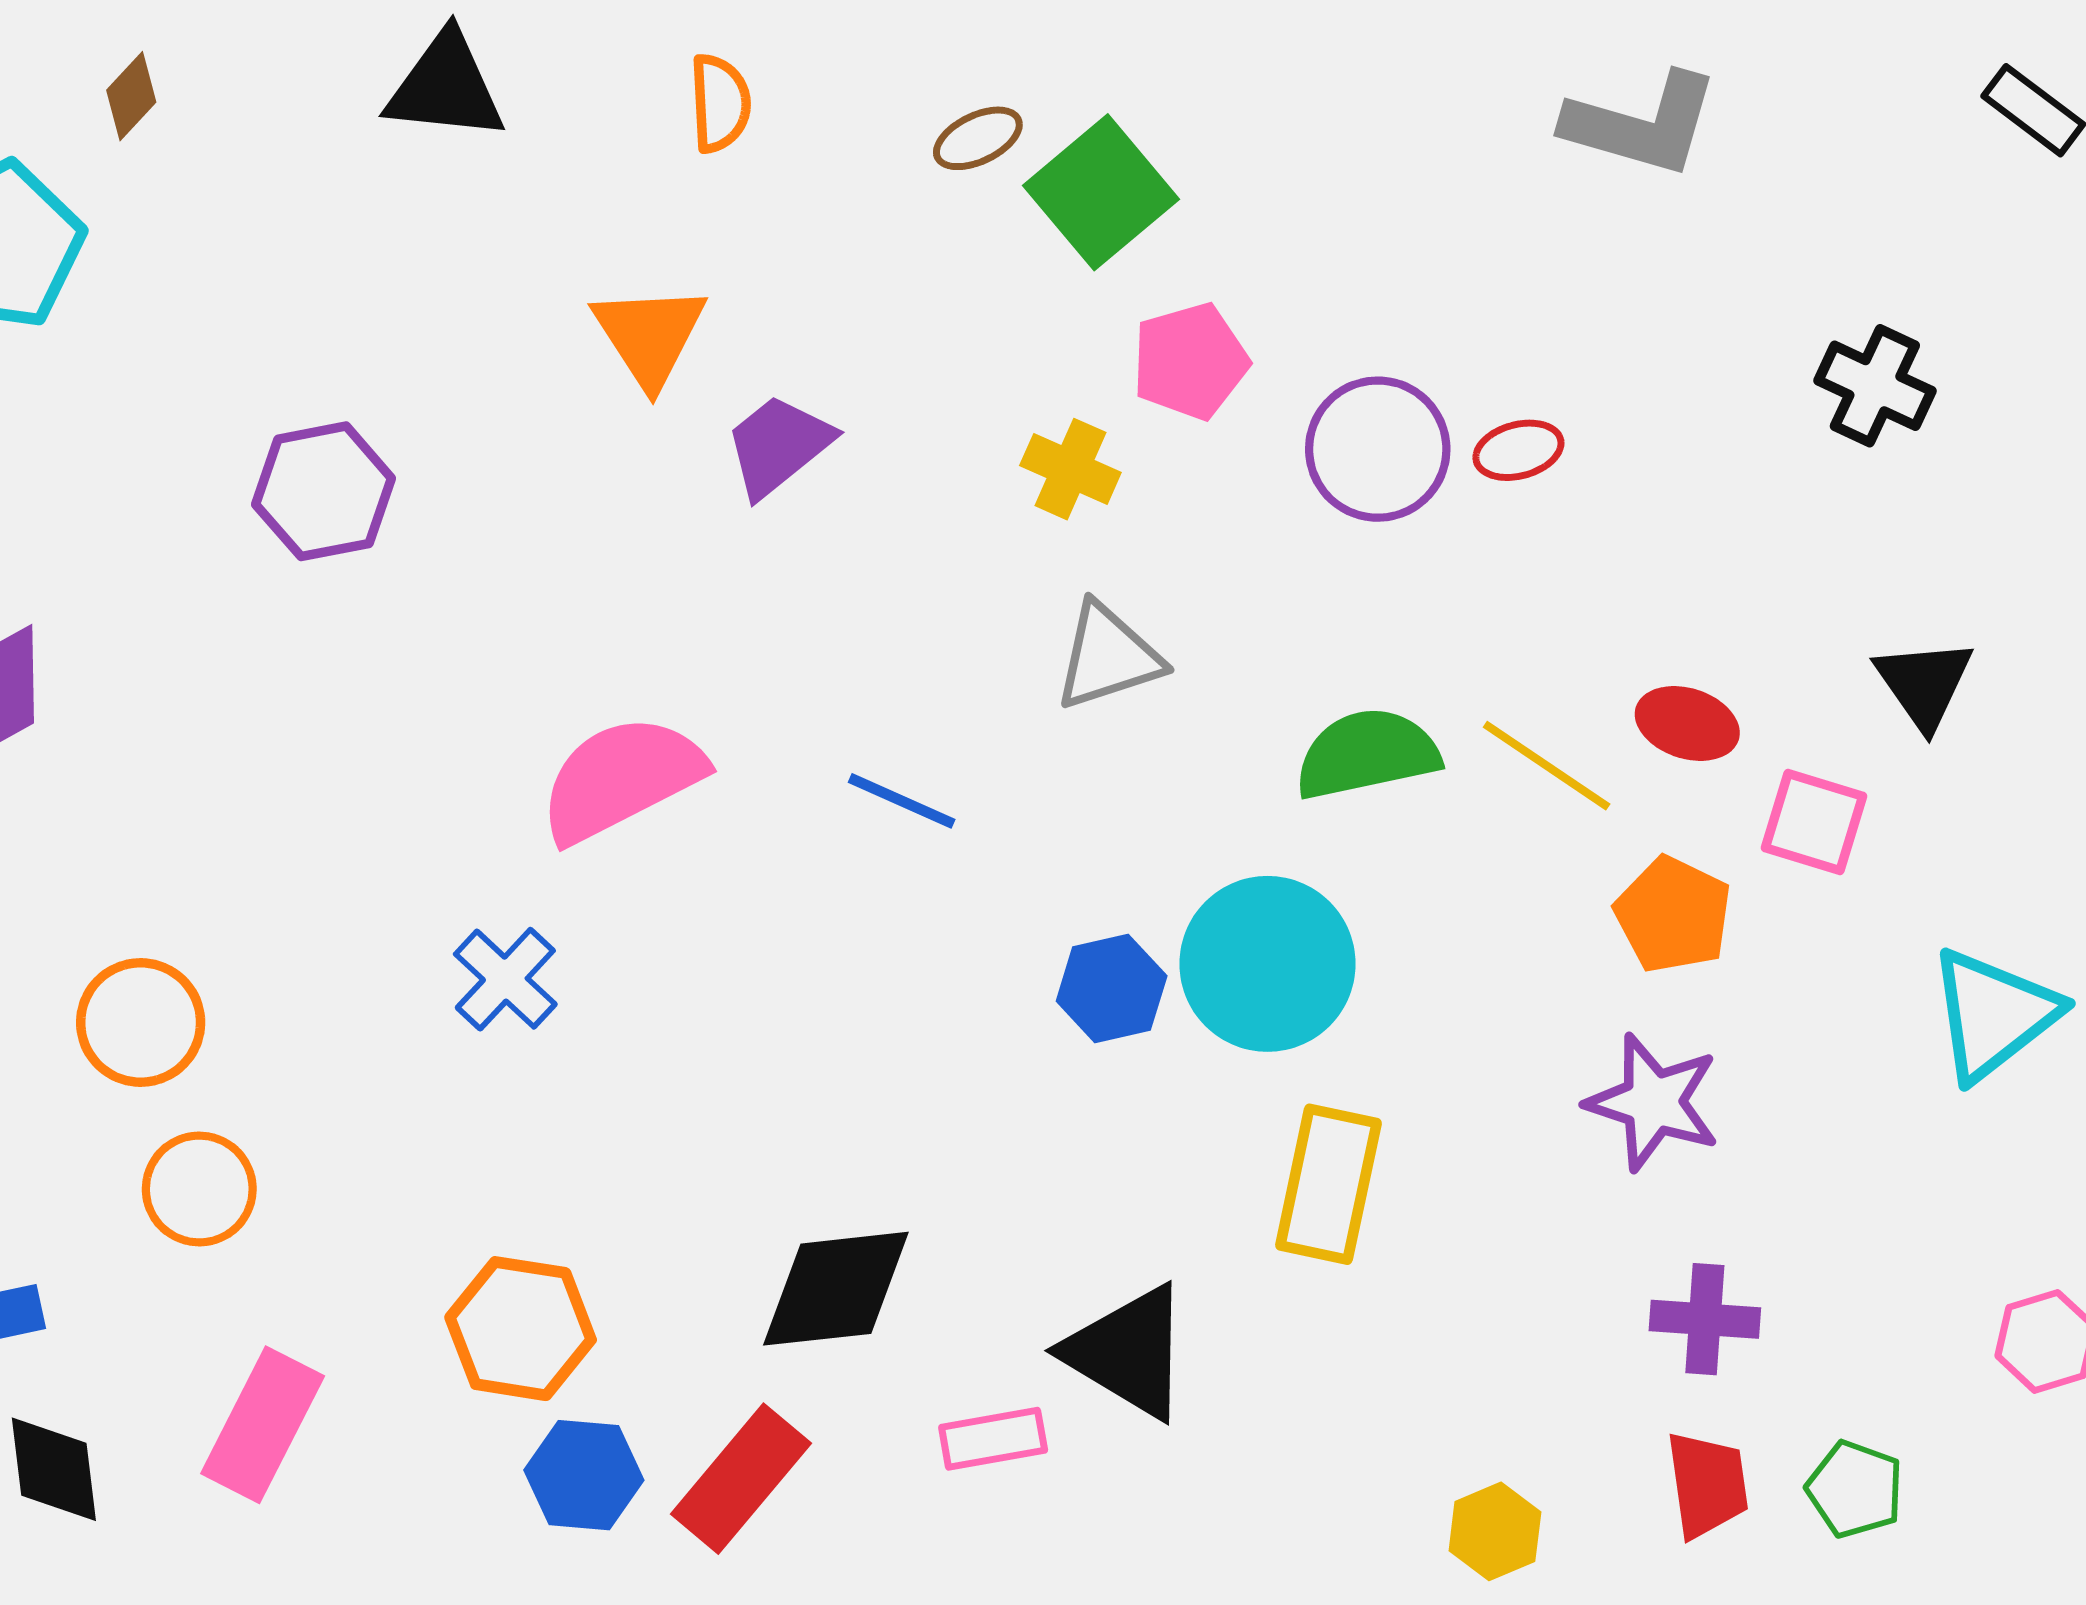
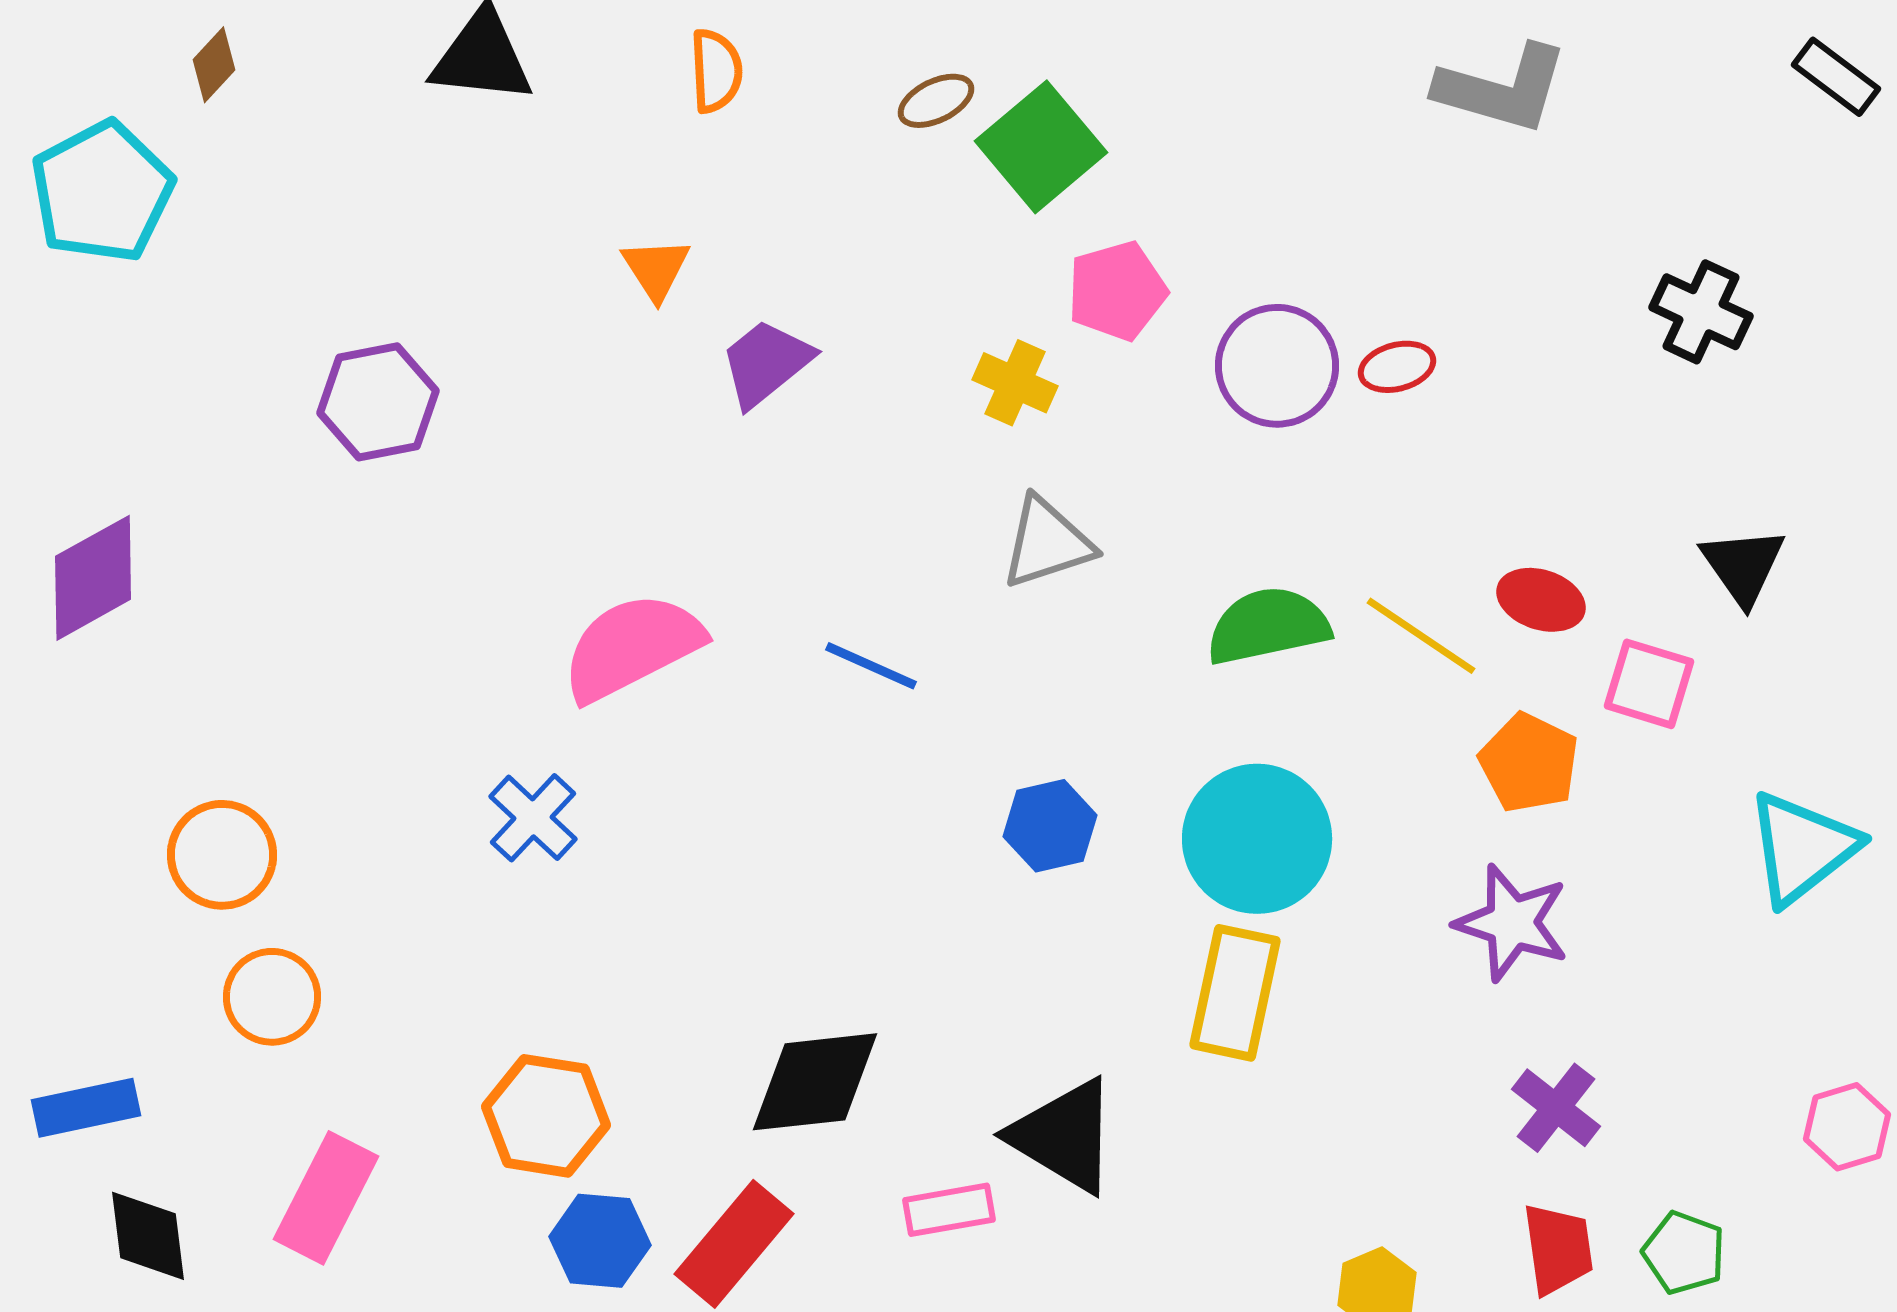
orange triangle: (650, 335) -> (656, 269), size x0.7
cyan circle: (1267, 964) -> (1257, 839), moved
purple cross: (1705, 1319) -> (1556, 1108), turned 34

